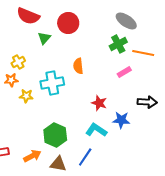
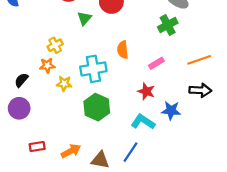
orange line: (143, 53) -> (199, 60), moved, turned -30
pink rectangle: (124, 72) -> (156, 63), moved
green hexagon: (55, 135) -> (97, 107), moved

